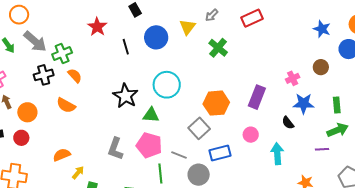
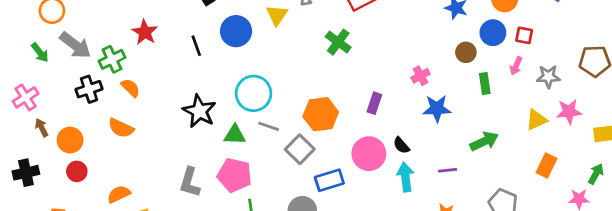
red star: (97, 27) -> (145, 32), moved
green cross: (218, 48) -> (338, 42), moved
brown circle: (321, 67) -> (466, 52), moved
purple rectangle: (257, 97) -> (374, 103), size x0.7
green rectangle: (337, 105) -> (485, 83), moved
black semicircle: (288, 123) -> (401, 145), moved
pink circle: (251, 135) -> (369, 154), size x1.6
red circle: (21, 138) -> (77, 171), moved
purple line: (322, 149) -> (448, 170), moved
gray line: (179, 155) -> (269, 126), moved

